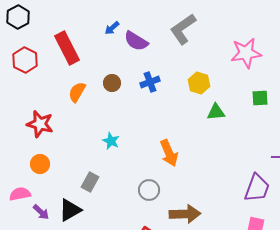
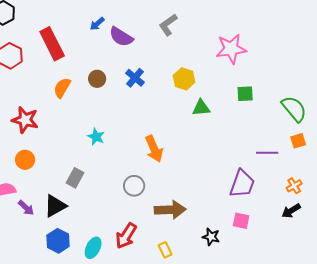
gray L-shape: (183, 29) -> (168, 25), size x0.7
blue cross: (150, 82) -> (135, 78), turned -30

